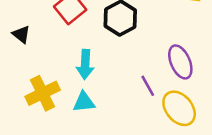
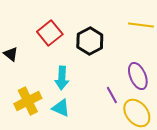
cyan triangle: (84, 102) -> (61, 108), turned 30

